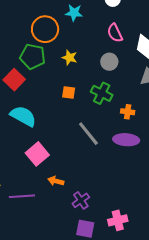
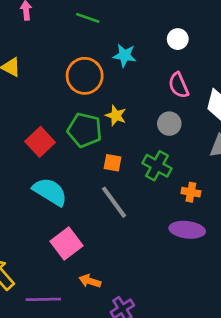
green pentagon: (33, 57) -> (85, 130), moved
gray line: (88, 134) -> (114, 202), moved

